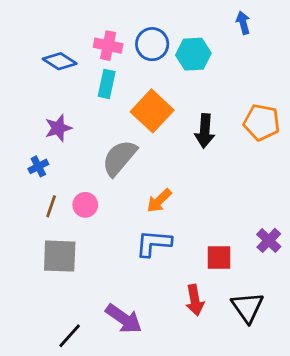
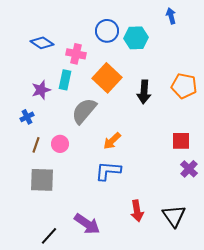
pink cross: (108, 46) -> (76, 54), moved
cyan rectangle: (107, 84) -> (65, 80), moved
red square: (219, 257) -> (181, 141), moved

